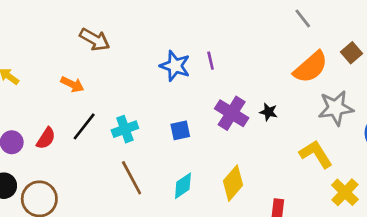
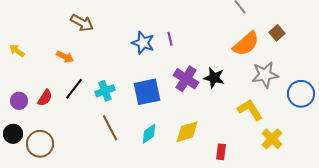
black star: (269, 112) -> (214, 78), size x1.5
blue square: (180, 130) -> (147, 92), size x1.8
yellow diamond: (233, 183) -> (187, 132), turned 32

